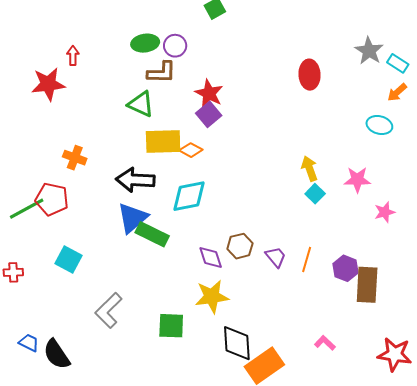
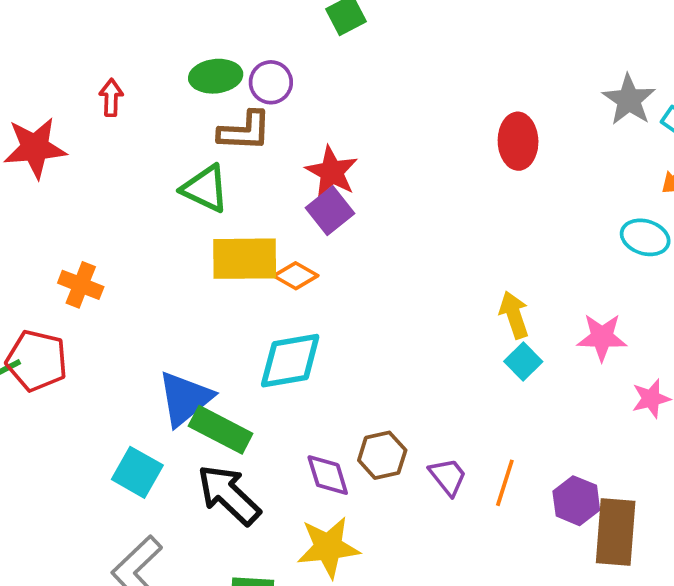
red arrow: (73, 56) -> (111, 98), moved
black arrow: (135, 180) -> (229, 495), moved, turned 39
cyan square: (69, 260) -> (137, 472), moved

